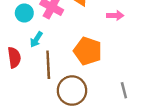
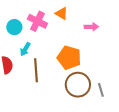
brown circle: (72, 91) -> (78, 85), moved

